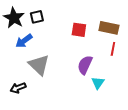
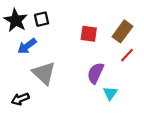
brown rectangle: (109, 28) -> (122, 31), turned -66
red line: (113, 49) -> (127, 55), turned 32

